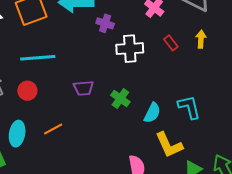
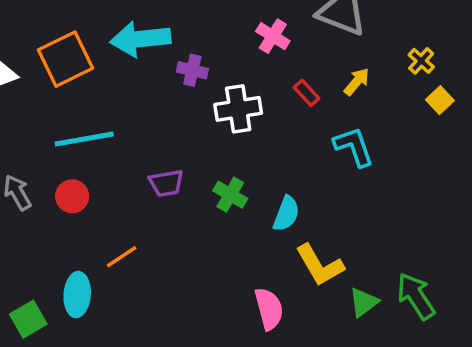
yellow arrow: (201, 39) -> (357, 82), turned 42
cyan L-shape: (189, 107) -> (354, 147), moved
cyan ellipse: (17, 134) -> (77, 295), moved

